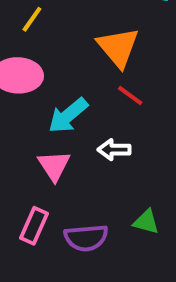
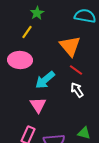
white arrow: (114, 150) -> (77, 90), moved, turned 56

